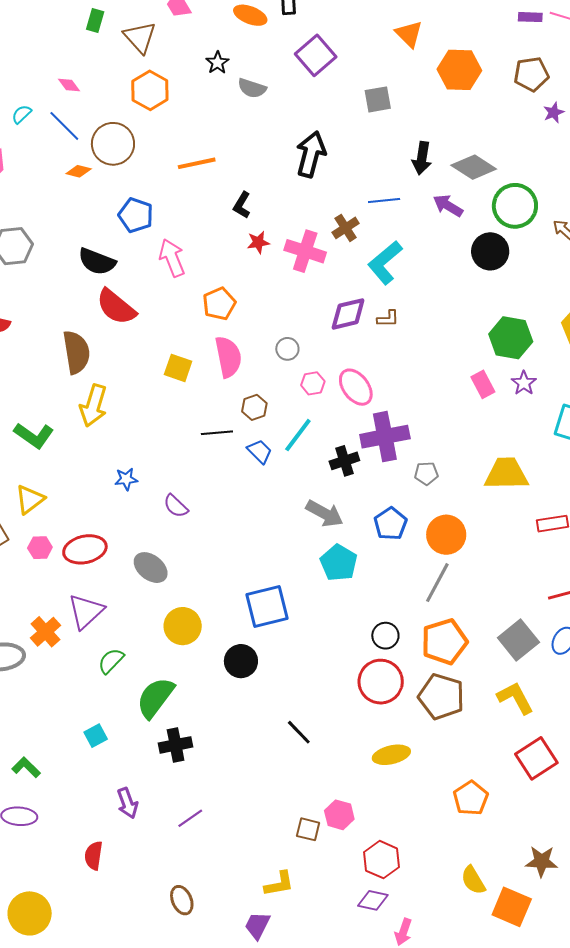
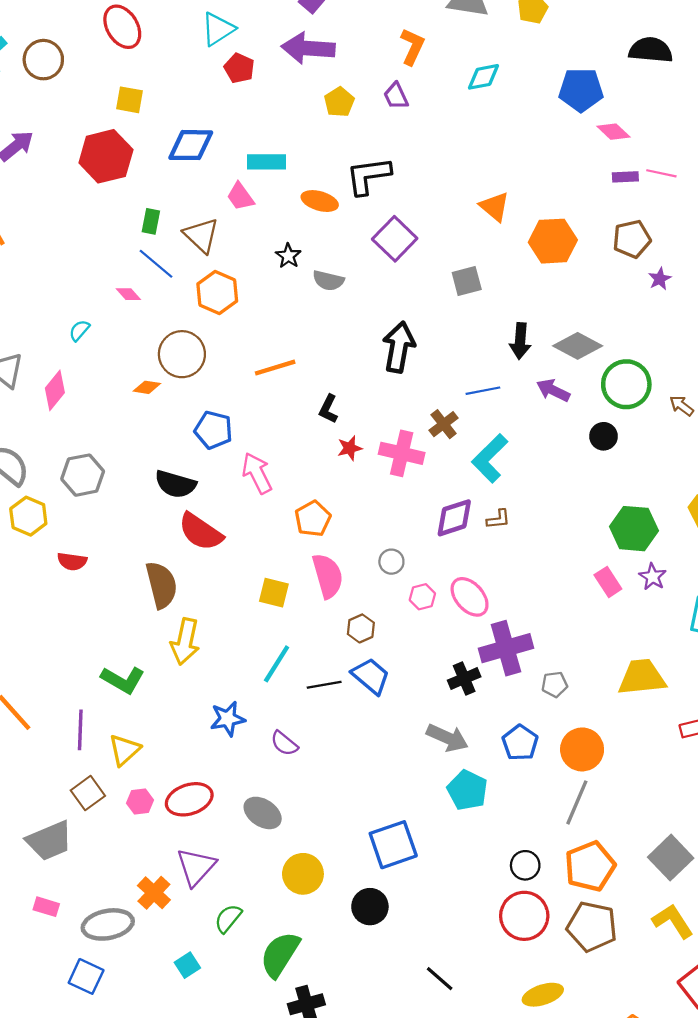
blue line: (64, 126) -> (156, 264), moved
black circle: (490, 251) -> (604, 436), size x0.7
black line: (217, 433) -> (324, 685), moved
cyan line: (298, 435) -> (277, 664), moved
blue trapezoid: (260, 451) -> (371, 676), size x1.4
blue star: (126, 479) -> (228, 719), size x1.4
cyan square: (96, 736) -> (187, 965), moved

